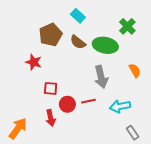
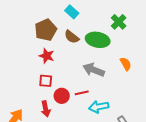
red star: (34, 62) -> (47, 56), moved
gray arrow: (101, 77) -> (94, 70), turned 125
cyan arrow: (120, 106) -> (99, 107), moved

